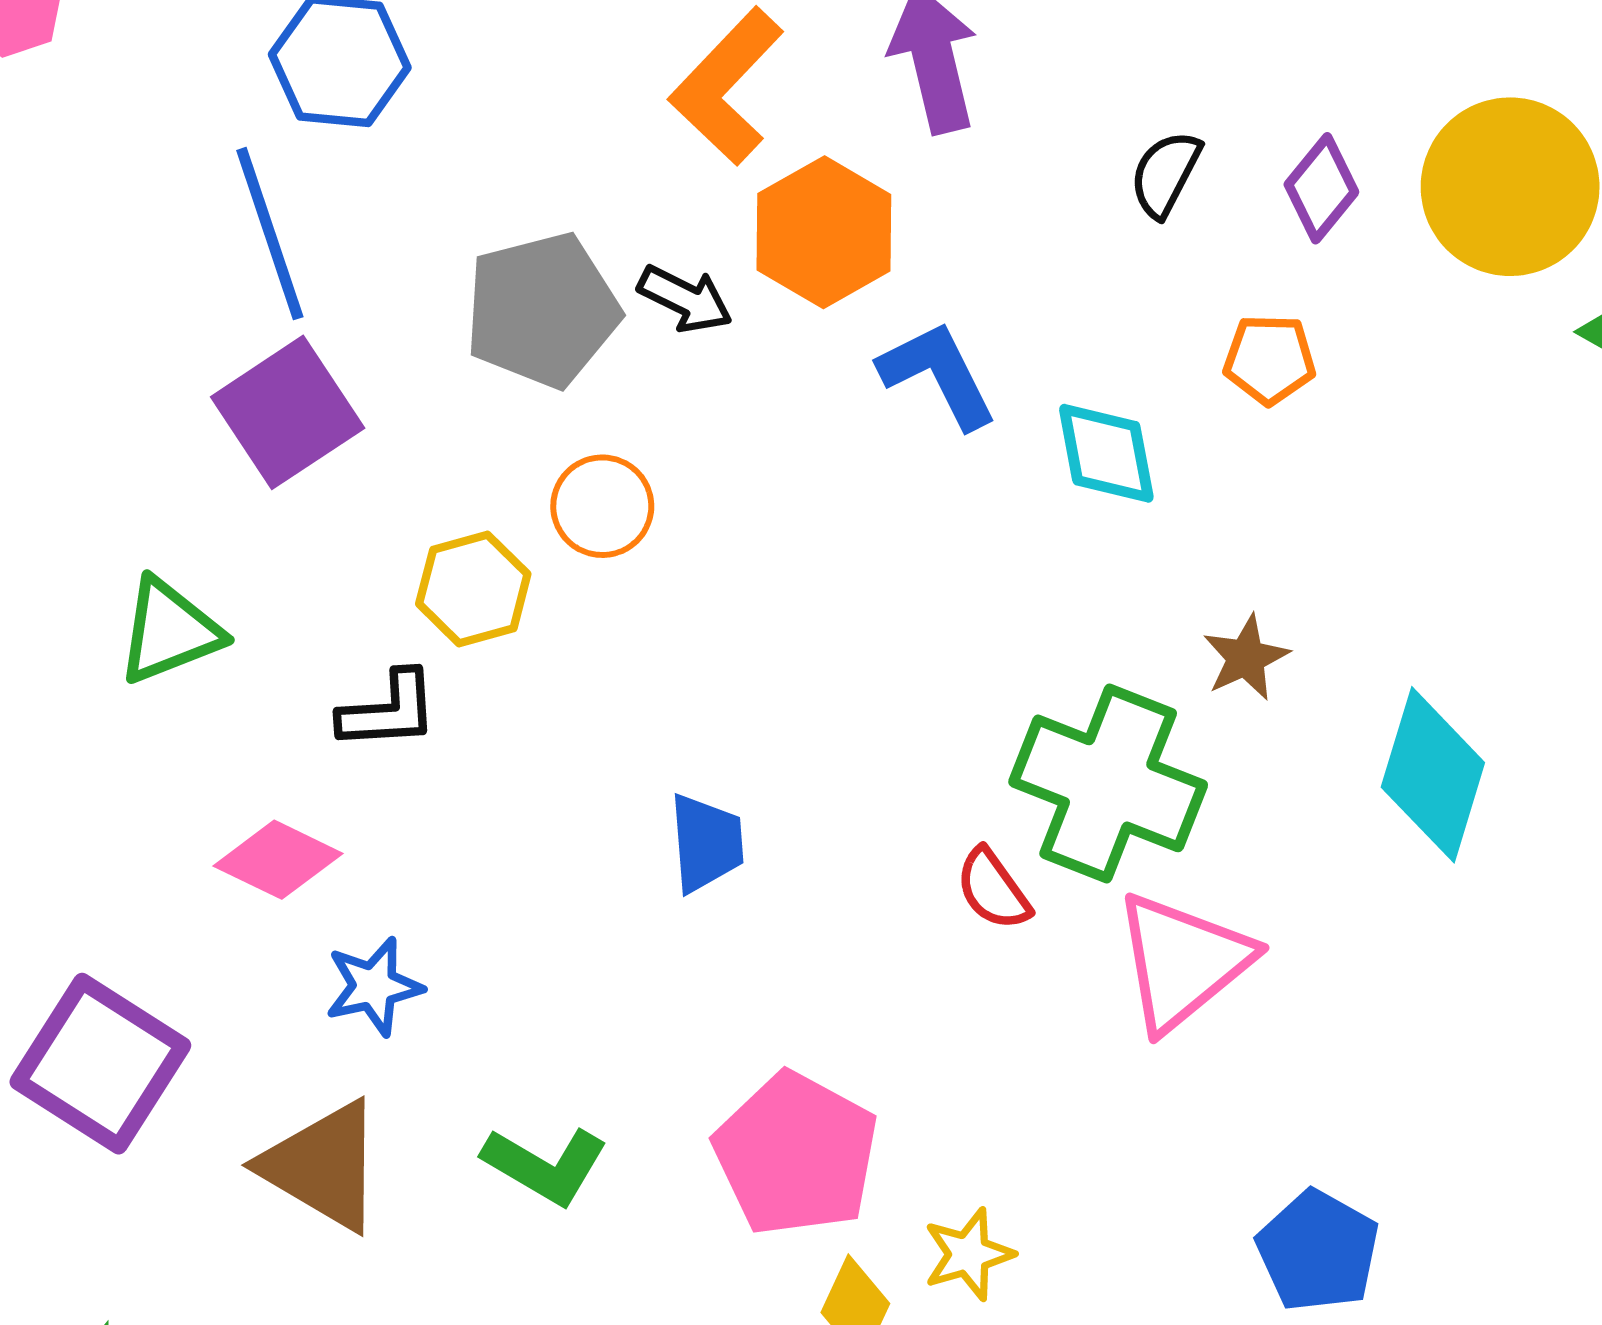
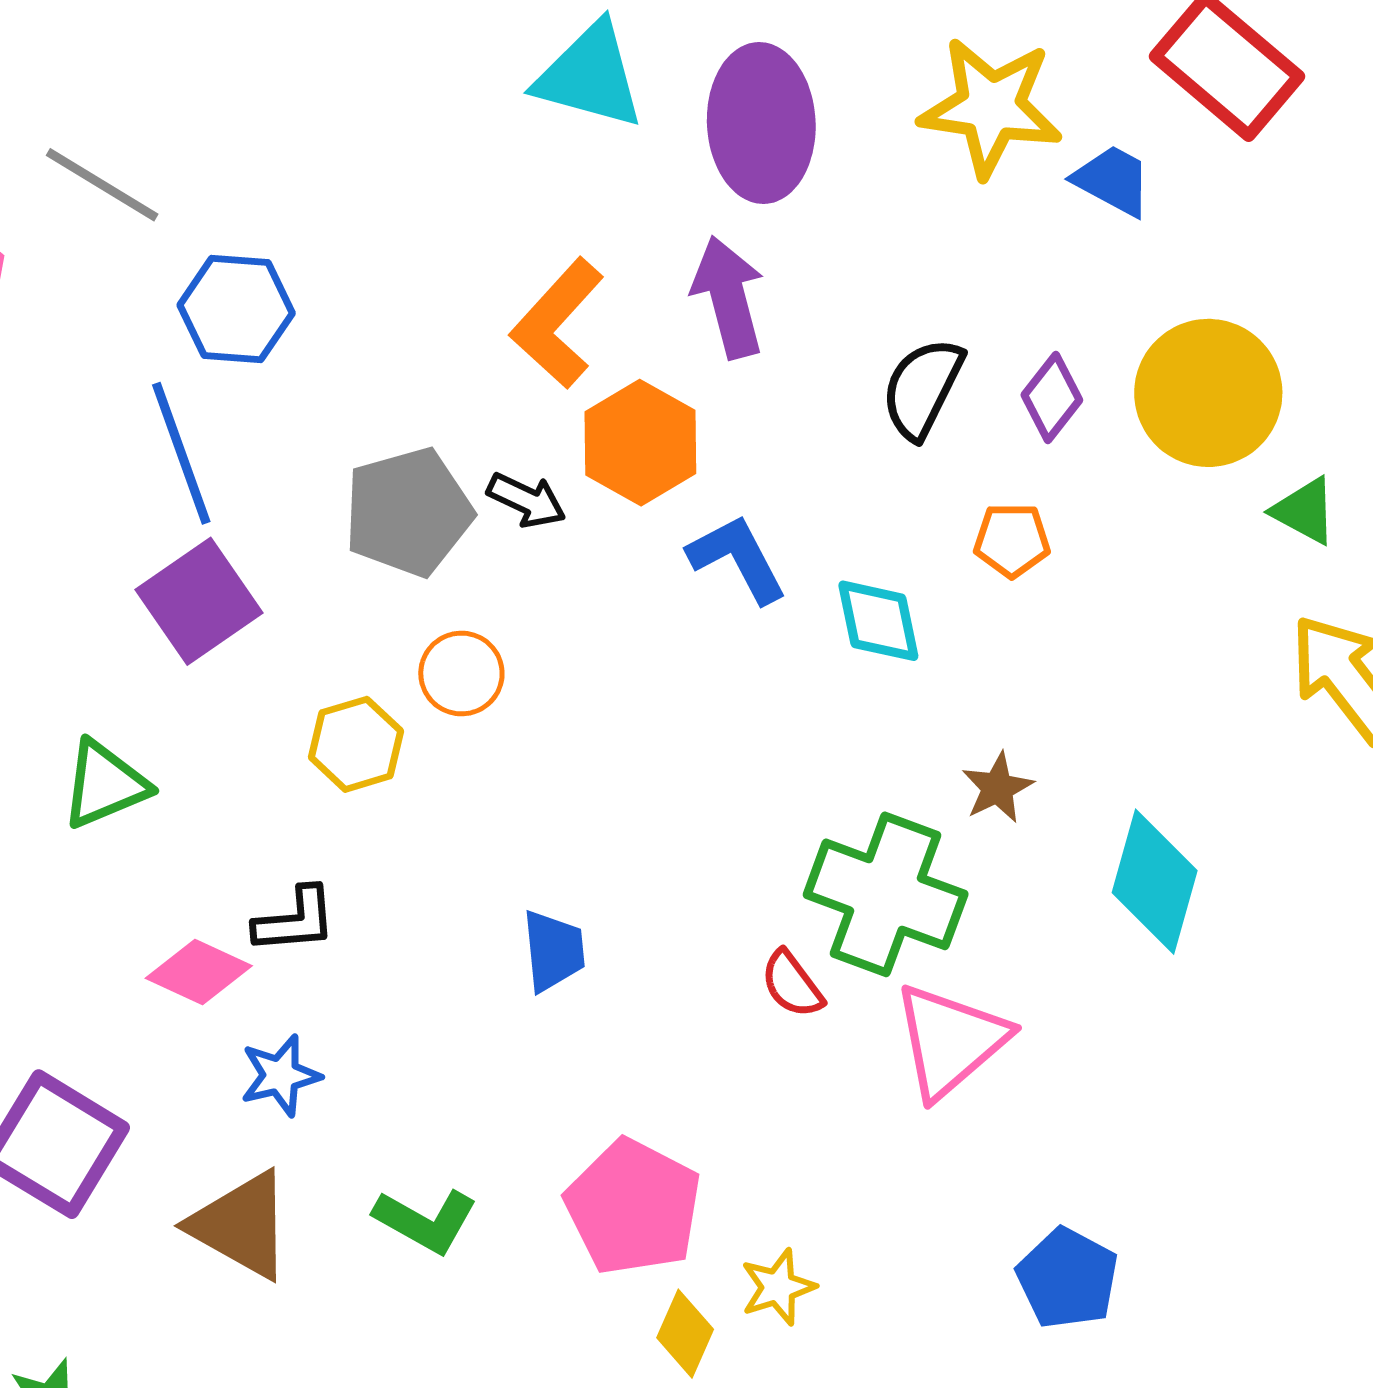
black semicircle: (1165, 174) -> (922, 388), size x1.4
black L-shape: (388, 711) -> (295, 920), moved

